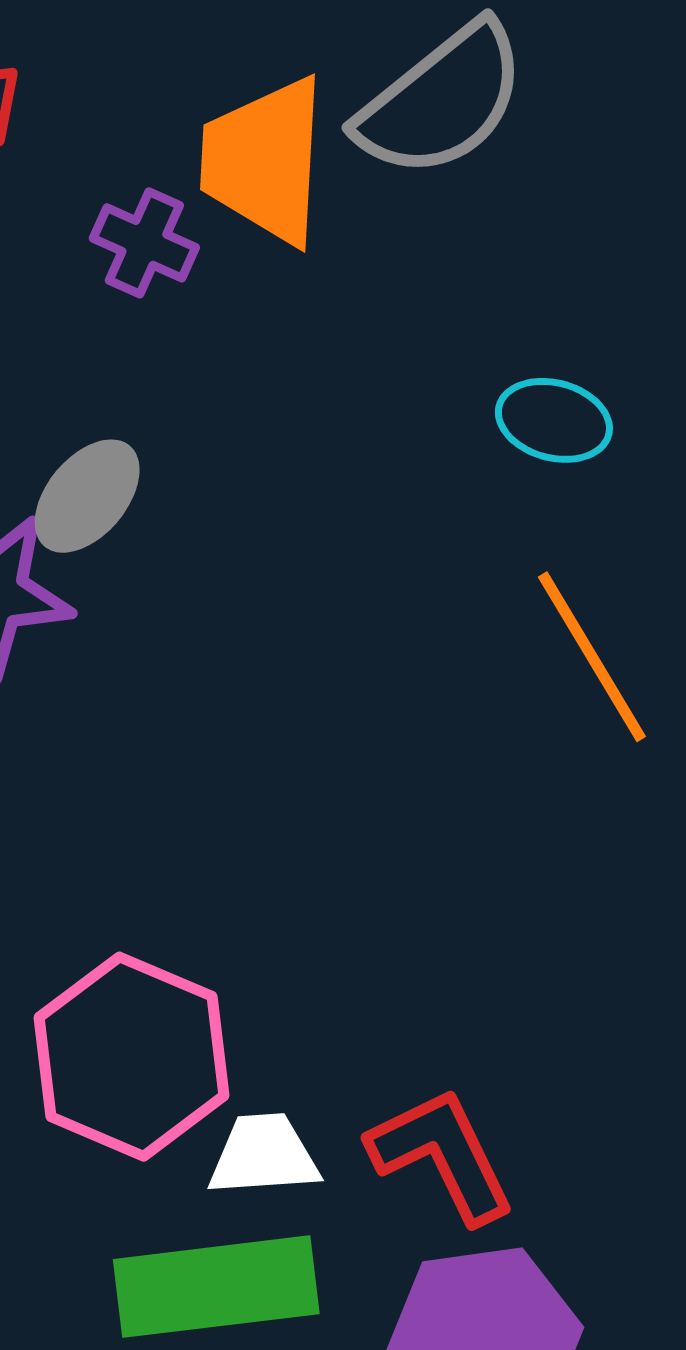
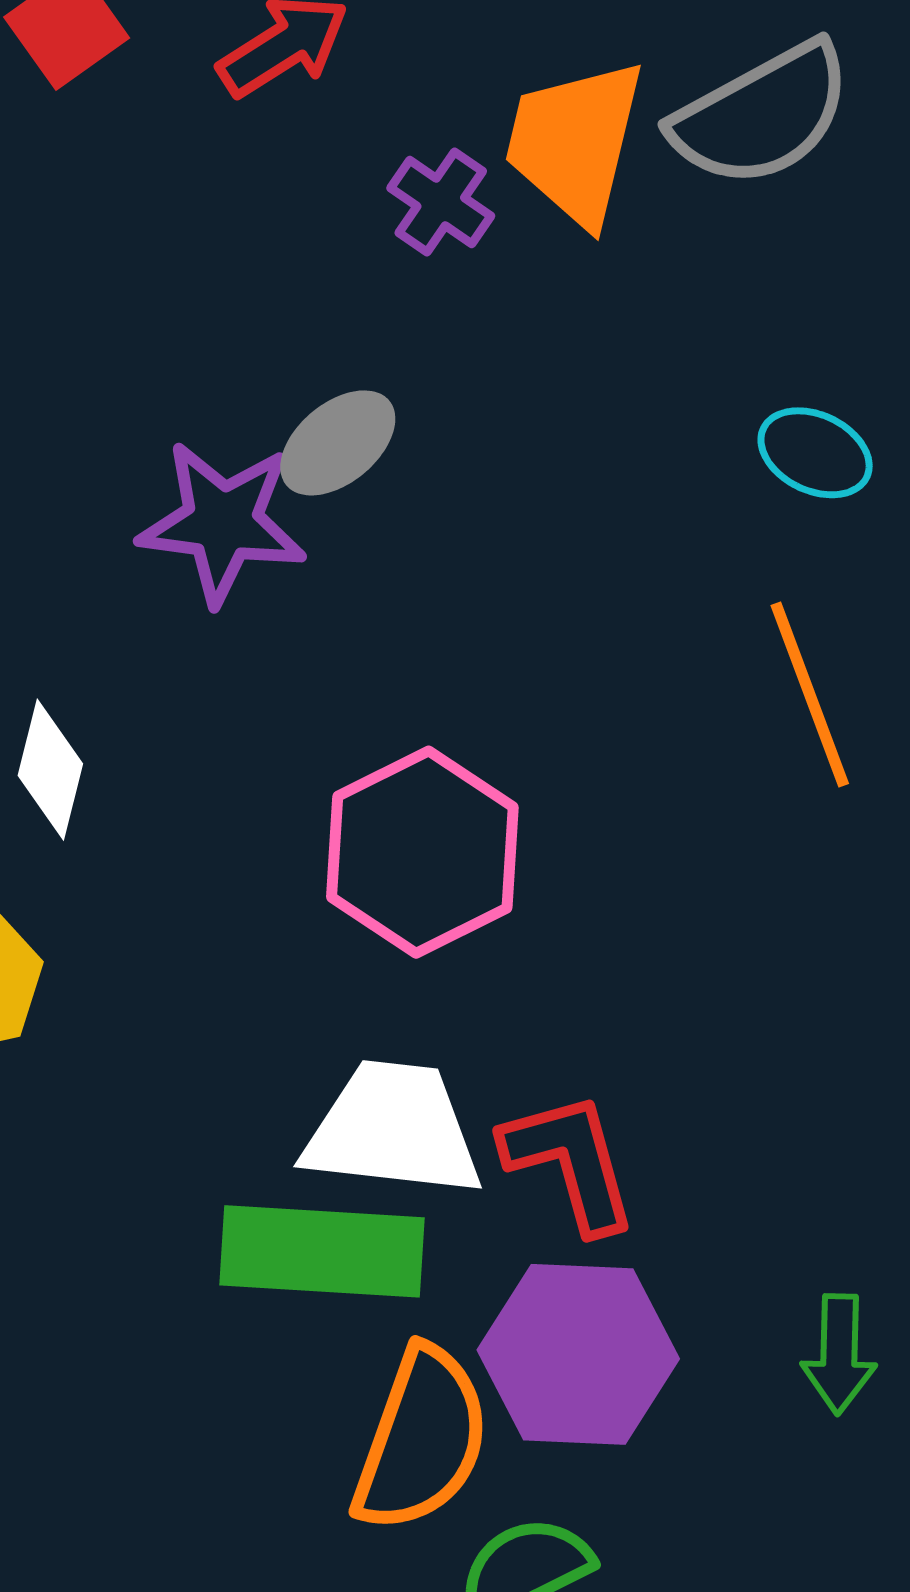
pink hexagon: (132, 1057) -> (422, 852), moved
white trapezoid: (264, 1155) -> (393, 1129), size x1.6

